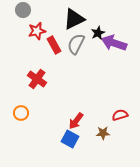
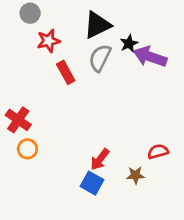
red rectangle: (54, 45) -> (66, 72), moved
red cross: (37, 79) -> (18, 120), moved

